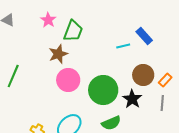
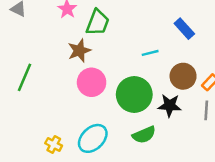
cyan line: (123, 46) -> (150, 53), moved
black star: (132, 99) -> (170, 105), turned -30

